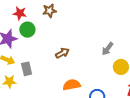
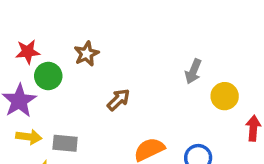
brown star: (50, 11) -> (86, 54), moved
gray rectangle: (27, 69) -> (65, 143), turned -56

